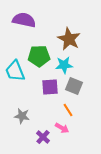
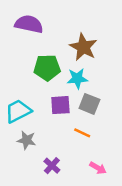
cyan trapezoid: (15, 71) -> (18, 111), moved, turned 85
orange line: (68, 110) -> (82, 133), turned -32
pink arrow: (62, 128) -> (98, 168), moved

